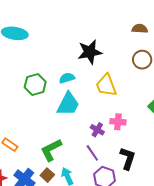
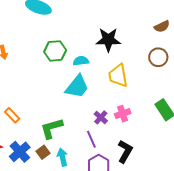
brown semicircle: (140, 29) -> (162, 26), turned 140
green hexagon: (35, 84) -> (55, 51), moved
pink cross: (118, 122) -> (123, 114), turned -35

